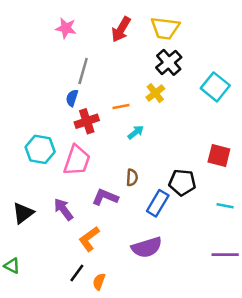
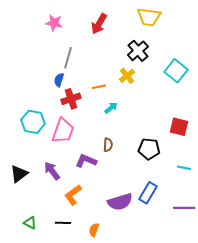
yellow trapezoid: (165, 28) -> (149, 17), moved
blue rectangle: (158, 203) -> (148, 193), moved
green triangle: (12, 266) -> (30, 223), moved
black line: (77, 273) -> (63, 223), turned 56
orange semicircle: (99, 282) -> (94, 230), moved

